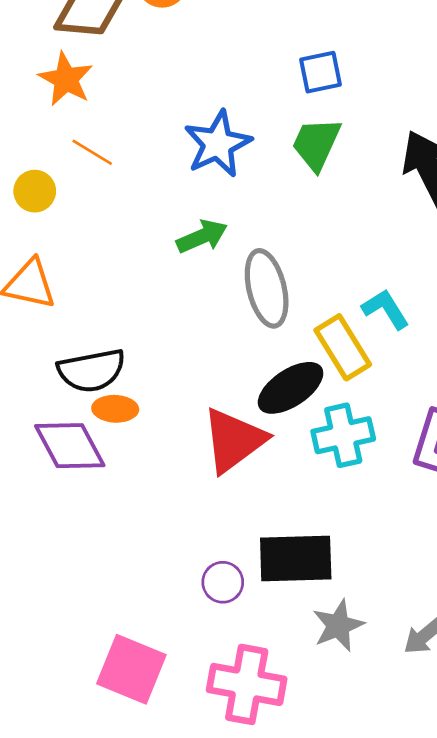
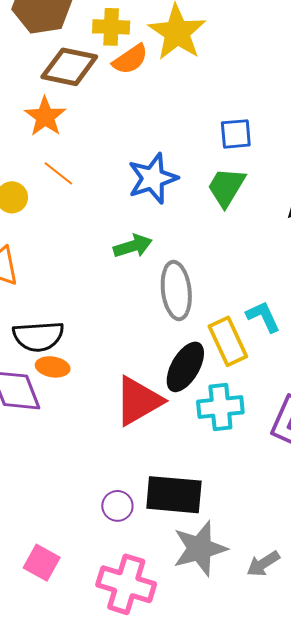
black ellipse: (291, 388) -> (185, 367), turned -33
gray star: (338, 626) -> (200, 548), size x1.4
pink square: (131, 669) -> (42, 563), size x0.7

